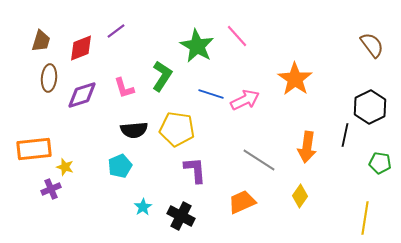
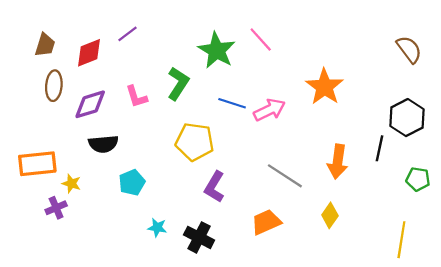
black semicircle: (134, 130) -> (103, 144), moved
purple L-shape: (195, 170) -> (214, 187), turned -144
cyan star: (143, 207) -> (157, 228), turned -30

